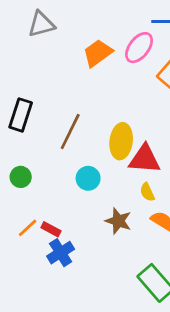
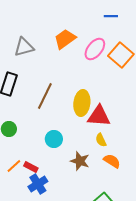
gray triangle: (41, 24) -> (24, 47), moved
pink ellipse: (139, 48) -> (95, 49), moved
cyan circle: (88, 178) -> (54, 139), moved

